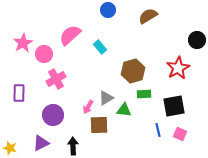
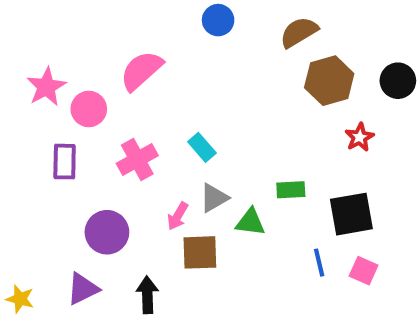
cyan rectangle: (100, 47) -> (202, 147), moved
red star: (178, 68) -> (360, 137), size x0.6
brown hexagon: (133, 71) -> (329, 81), moved
pink cross: (56, 79) -> (137, 160), moved
purple rectangle: (19, 93) -> (65, 162), moved

